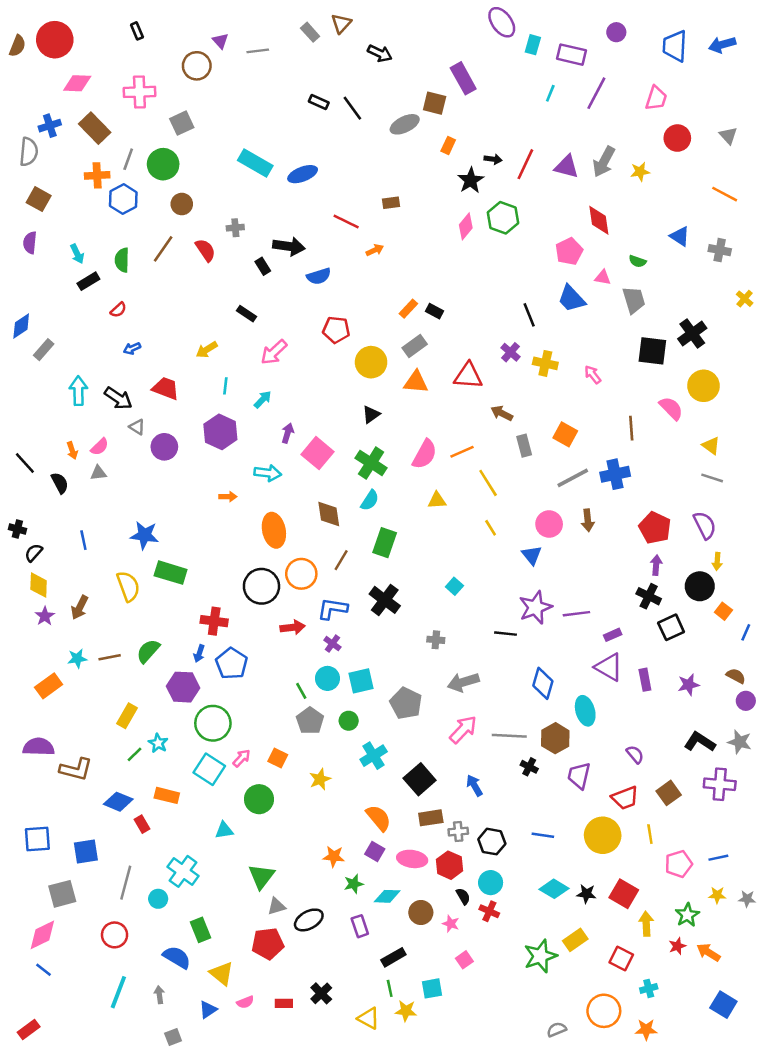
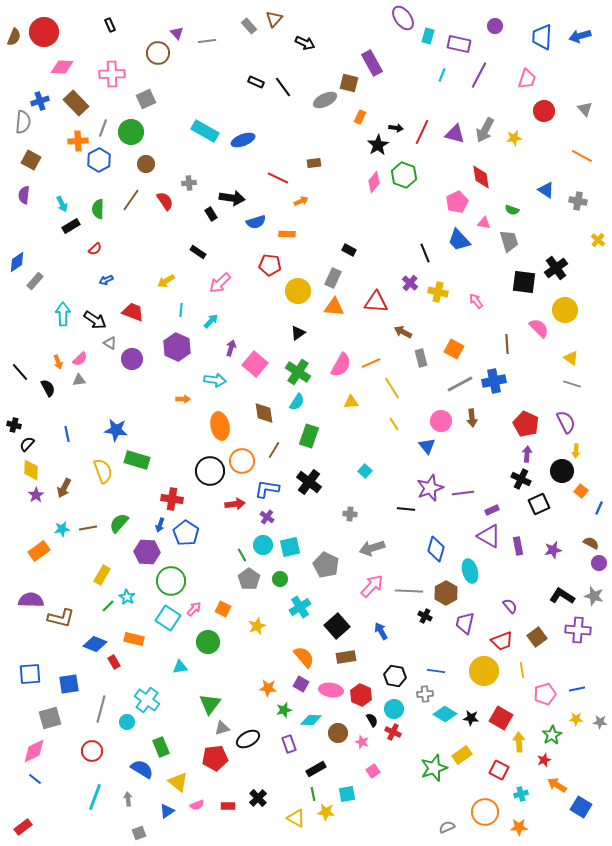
orange rectangle: (408, 309) -> (287, 234), moved, turned 49
gray rectangle: (415, 346) -> (333, 278), turned -30
gray cross: (458, 832) -> (425, 694), moved
orange arrow: (708, 952) -> (557, 785), moved

